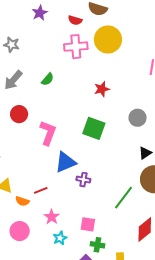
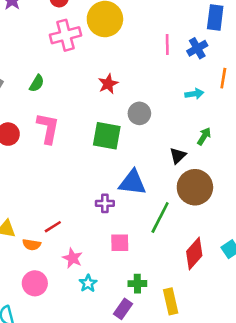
gray circle: (138, 118) -> (139, 113), moved
pink L-shape: (48, 133) -> (48, 128), moved
blue triangle: (65, 162) -> (132, 183), moved, turned 40
pink square: (88, 224) -> (120, 243), moved

